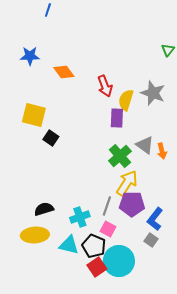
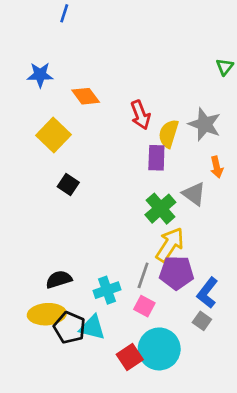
yellow square: (34, 115) -> (54, 135), moved, turned 30
orange arrow: (162, 151) -> (217, 167), moved
black pentagon: (94, 246) -> (70, 328), moved

